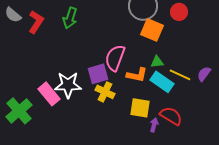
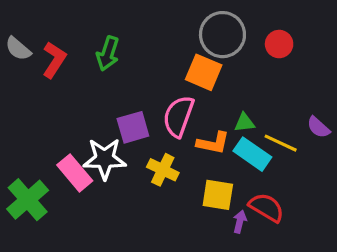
orange square: (152, 30) -> (204, 72), moved
purple square: (98, 74) -> (133, 127), moved
purple semicircle: (204, 74) -> (318, 127), moved, turned -84

